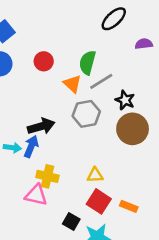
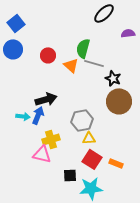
red circle: (44, 61) -> (48, 55), moved
gray line: (101, 81) -> (94, 63), turned 48
gray hexagon: (86, 114) -> (82, 120), moved
yellow cross: (47, 176) -> (51, 139), turned -30
black square: (71, 221) -> (70, 175), turned -32

